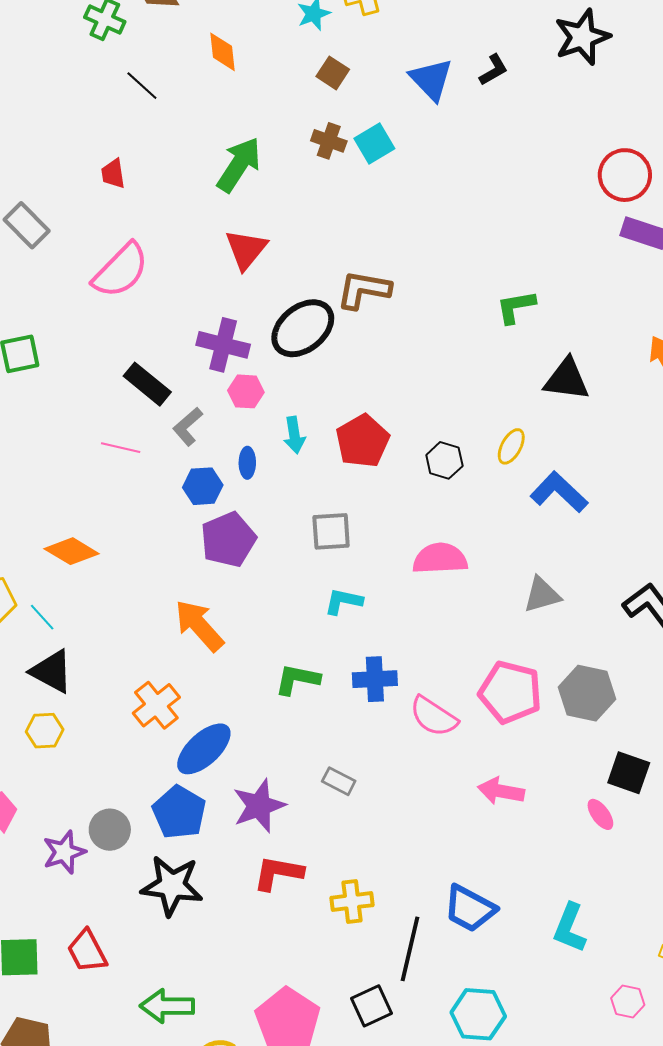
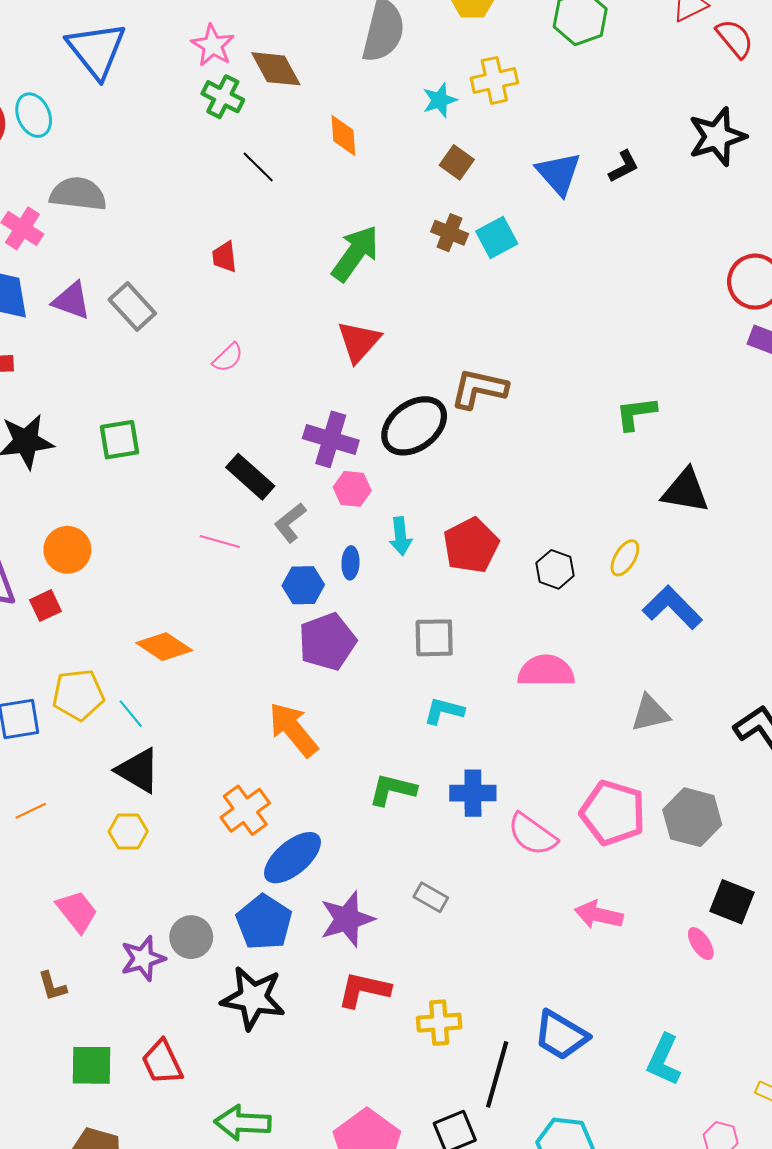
pink semicircle: (121, 270) -> (228, 358), size x0.5

